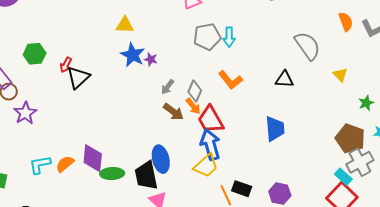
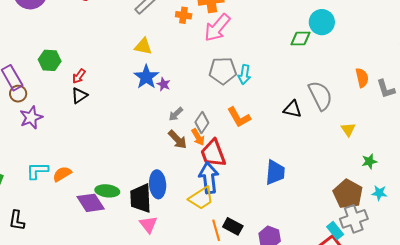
black triangle: (78, 78) -> (79, 95), moved, size x0.7
black triangle: (284, 79) -> (292, 109), moved
purple diamond: (93, 158) -> (91, 203), moved, turned -48

